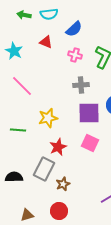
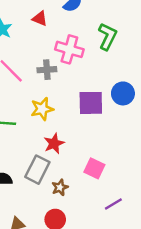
pink cross: (75, 55) -> (69, 49), moved, size x1.6
gray cross: (81, 85) -> (47, 70), moved
pink square: (90, 143) -> (94, 168), moved

